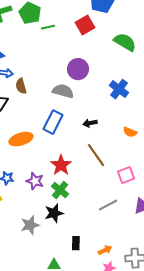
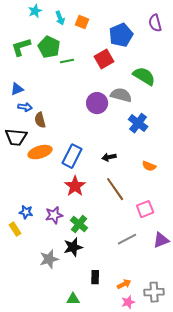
gray semicircle: (63, 91) -> (121, 95), moved
orange ellipse: (21, 139) -> (40, 152), moved
red star: (61, 165) -> (75, 186), moved
purple star: (35, 181) -> (54, 215), turned -30

